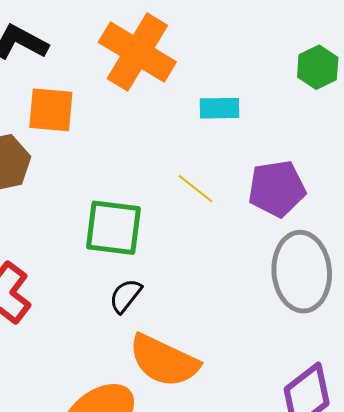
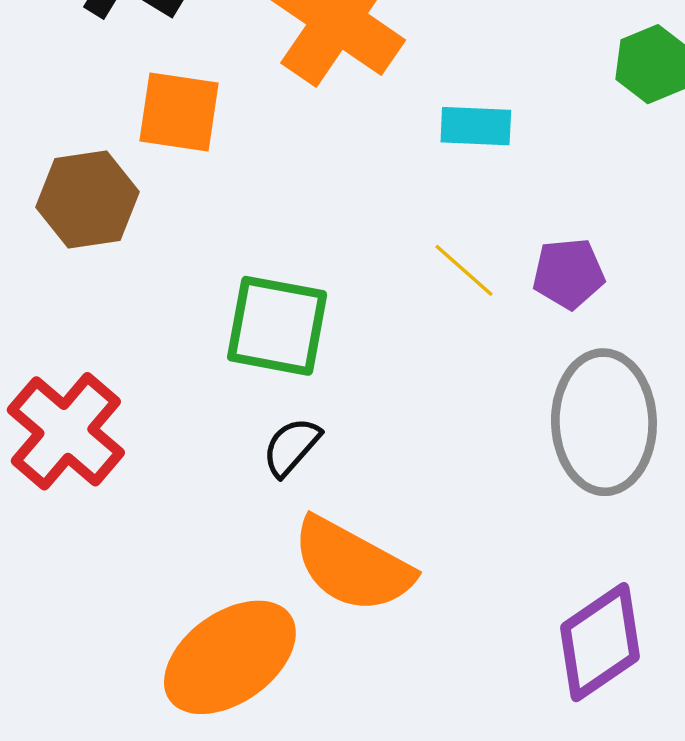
yellow line: (196, 189) -> (464, 270), moved
purple pentagon: (277, 189) -> (568, 273), size x0.7

